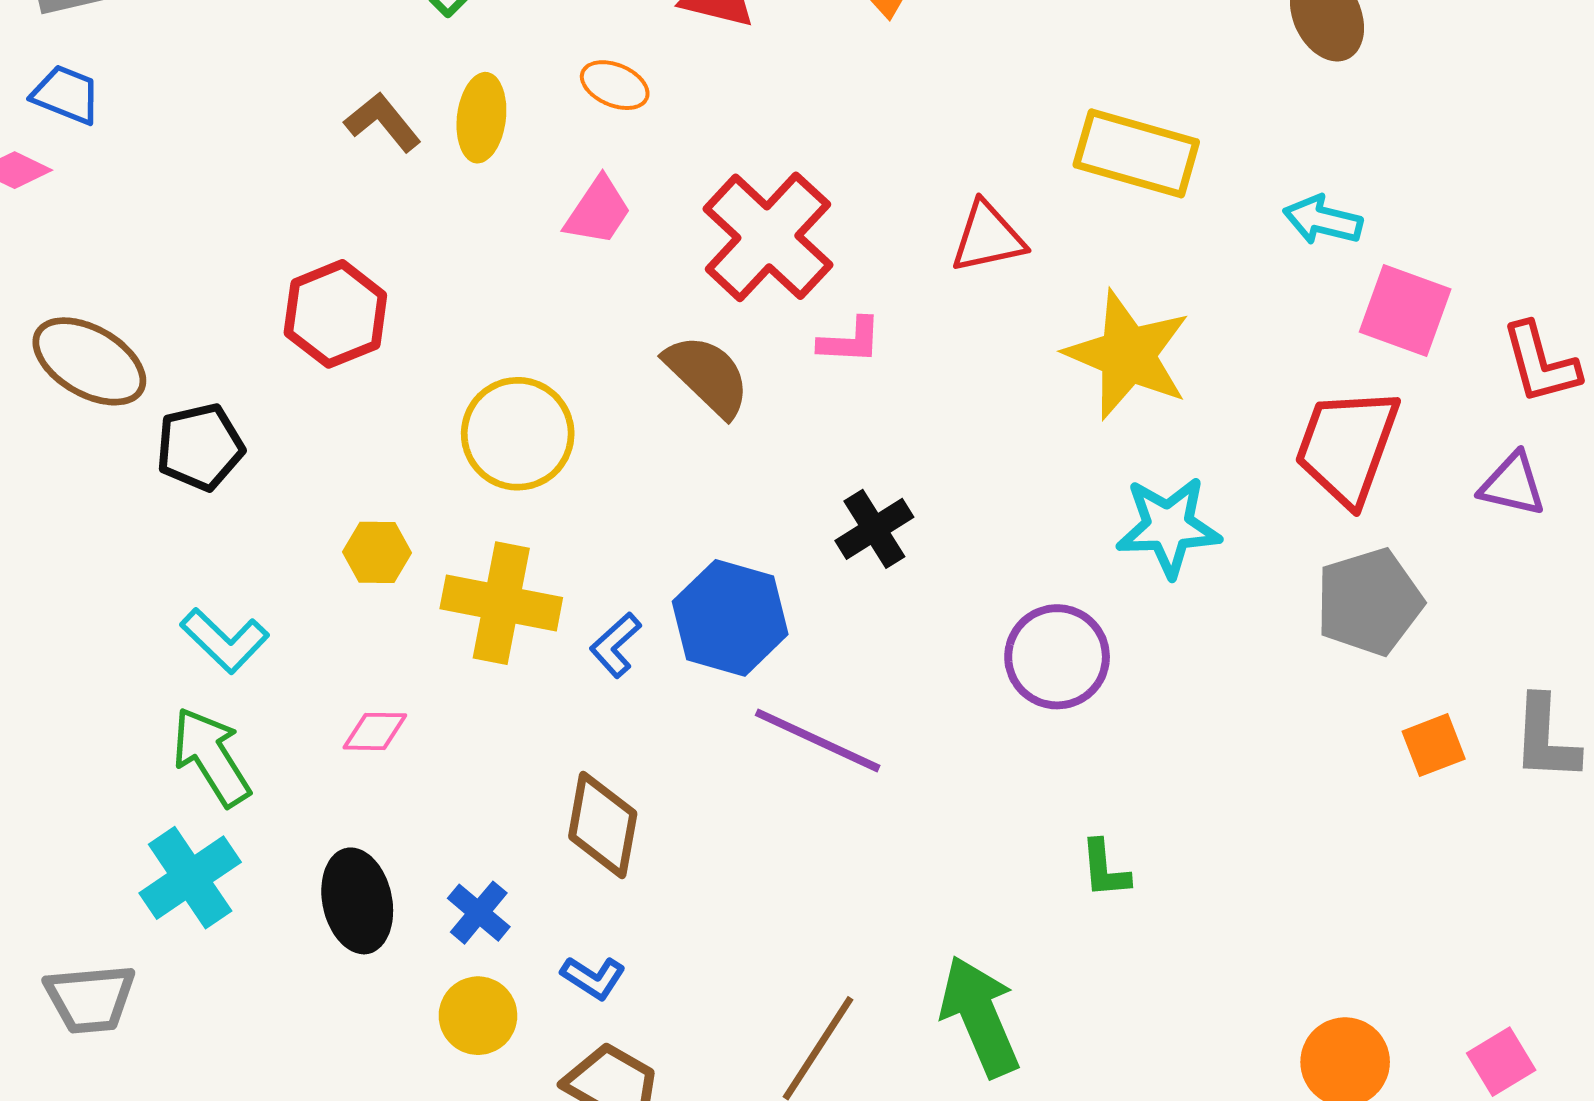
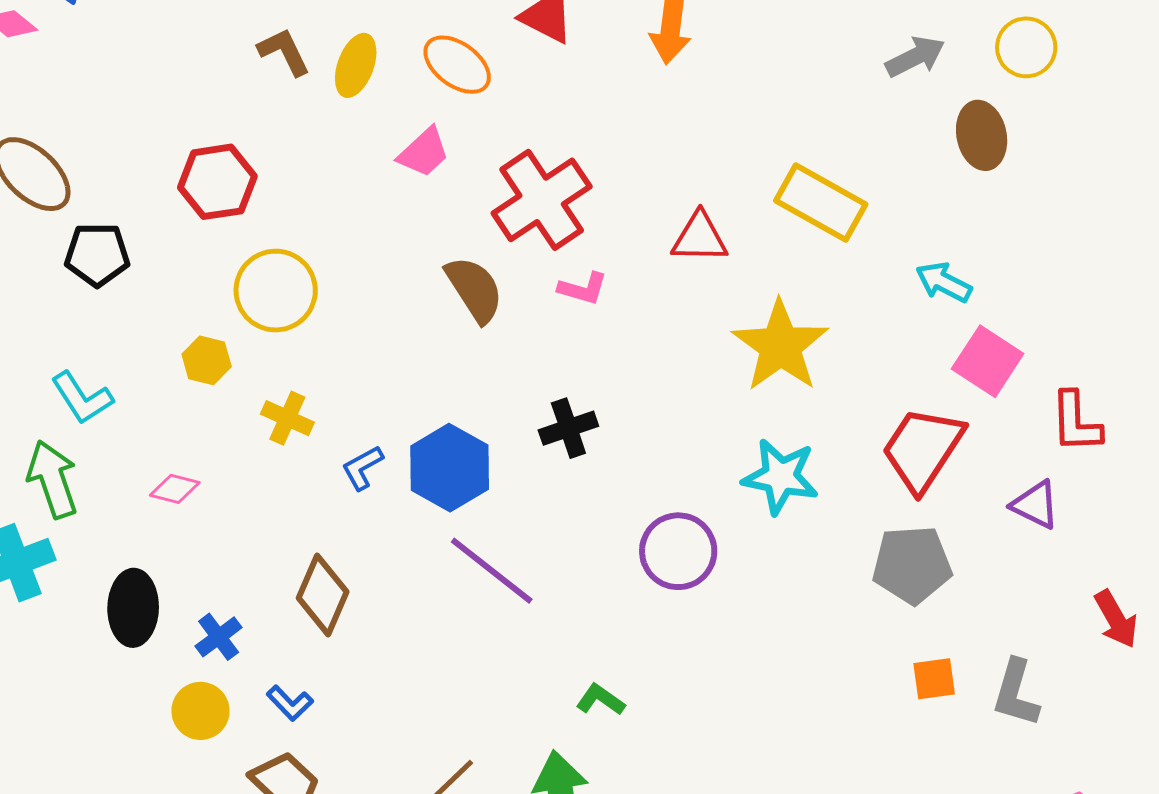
orange ellipse: (615, 85) -> (457, 65), size x1.4
yellow circle: (518, 434) -> (276, 291), moved
yellow cross: (501, 603) -> (287, 418), size x0.6
green L-shape: (1105, 869) -> (600, 700), moved, turned 117

